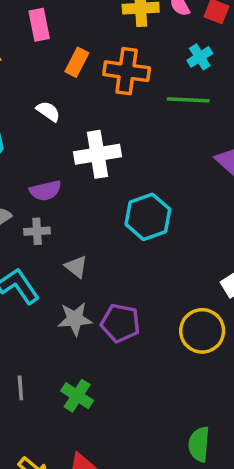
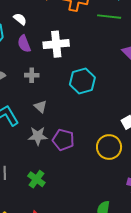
white semicircle: (48, 111) -> (20, 19), moved
purple semicircle: (45, 191) -> (24, 44), moved, turned 78
gray cross: (37, 231) -> (32, 75), moved

